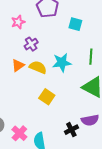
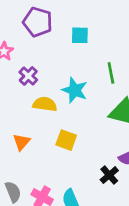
cyan star: (62, 63) -> (75, 90), turned -30
orange triangle: (18, 65) -> (21, 142), moved

